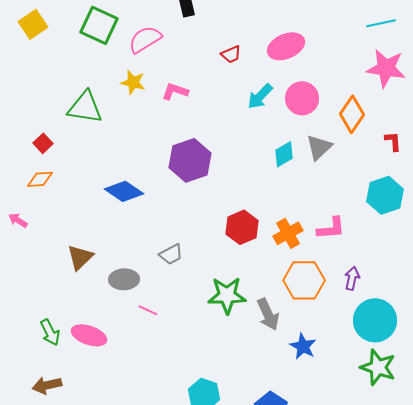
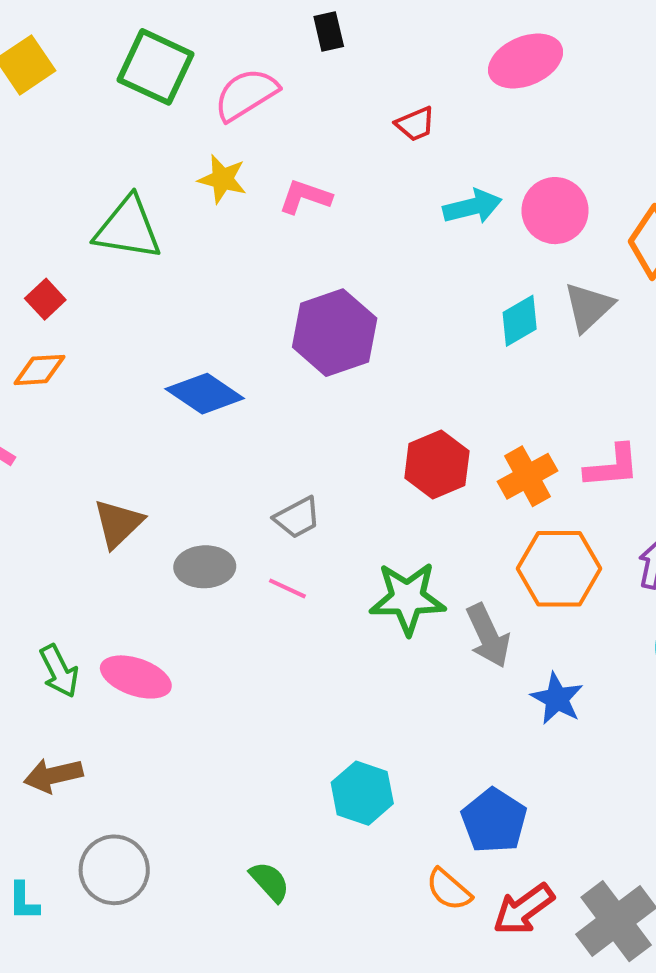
pink ellipse: (286, 46) -> (526, 61), moved
cyan arrow: (260, 96) -> (472, 207), turned -148
pink line: (148, 310) -> (287, 588), moved

